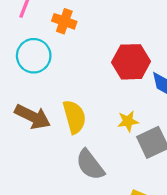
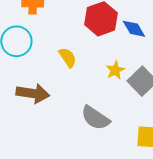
yellow semicircle: (74, 117) -> (68, 57), moved, size x0.7

